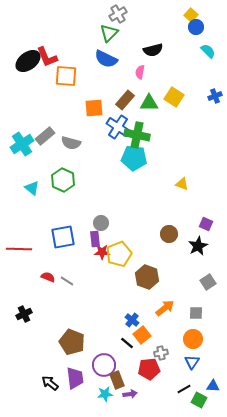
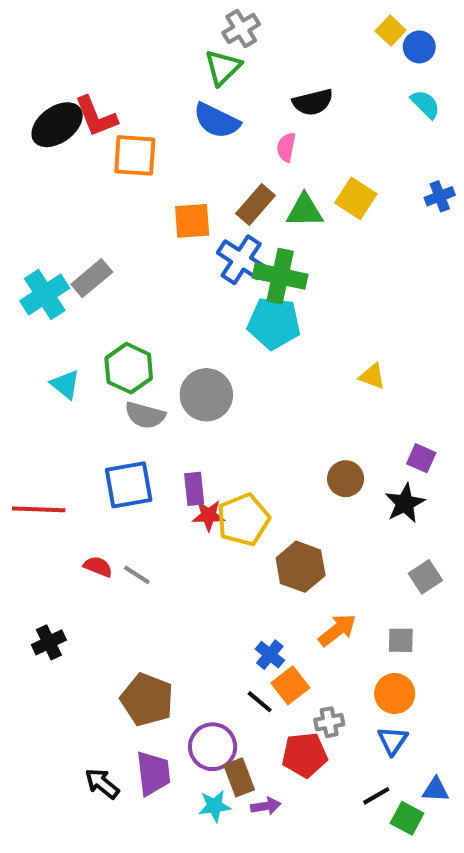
blue circle: (196, 27) -> (419, 47), moved
gray semicircle: (71, 143) -> (145, 415), moved
gray circle: (101, 223) -> (206, 395), moved, size x1.6

